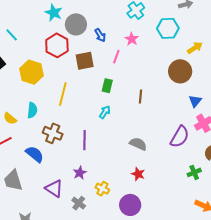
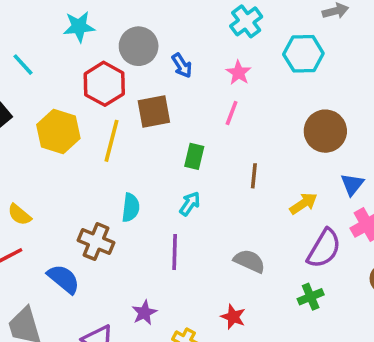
cyan star: (54, 13) -> (79, 27), moved, turned -30
yellow arrow: (195, 48) -> (303, 204), moved
pink line: (116, 57) -> (232, 113), moved
yellow line: (63, 94) -> (112, 141), moved
cyan semicircle: (32, 110) -> (131, 208), moved
purple line: (84, 140) -> (175, 252), moved
green cross: (194, 172) -> (311, 297), moved
red star: (138, 174) -> (233, 317), moved

